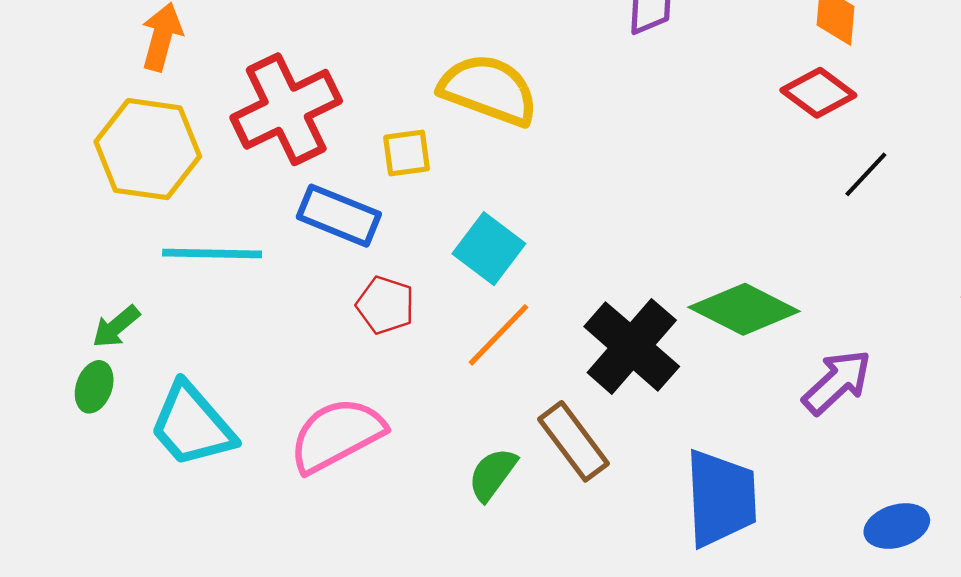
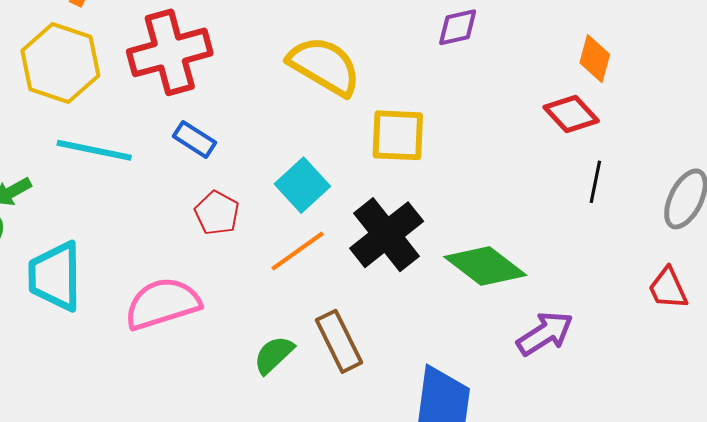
yellow square: (407, 153) -> (398, 135), moved, size x1.5
black line: (866, 174) -> (595, 182), turned -42
blue rectangle: (339, 216) -> (194, 139), size x0.7
black cross: (632, 346) -> (387, 235), moved
cyan trapezoid: (192, 425) -> (55, 276), turned 30

